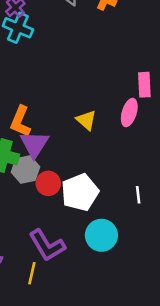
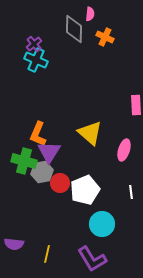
pink ellipse: (129, 113) -> (124, 150), moved
yellow triangle: (86, 120) -> (90, 133), size x1.5
purple L-shape: (47, 245) -> (92, 259), moved

